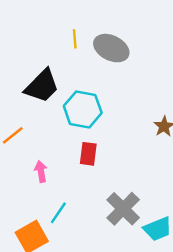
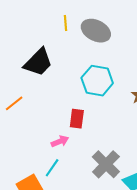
cyan hexagon: (83, 109) -> (97, 81), moved
pink arrow: (41, 171) -> (60, 141), moved, turned 78

